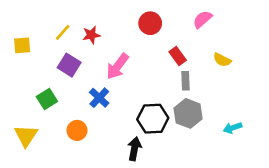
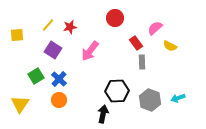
pink semicircle: (202, 19) -> (155, 28), moved
blue cross: (99, 98) -> (59, 79), moved
gray hexagon: (188, 113) -> (150, 100), moved

